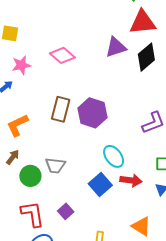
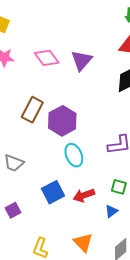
purple triangle: (116, 47) -> (81, 60), moved, turned -45
cyan ellipse: (114, 156) -> (74, 155), moved
red arrow: (131, 180) -> (84, 195), turned 140

